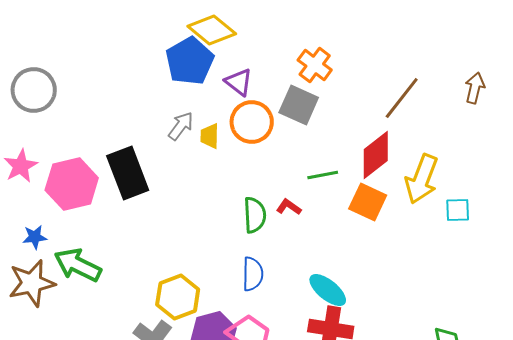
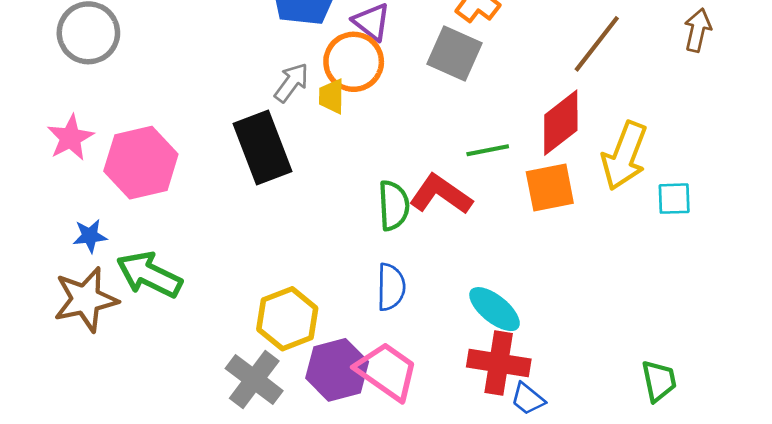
orange circle: (252, 122) -> (354, 62), moved
black rectangle: (128, 173) -> (262, 147), moved
orange square: (368, 202) -> (550, 188), turned -36
red L-shape: (289, 207) -> (441, 194), size x1.8

